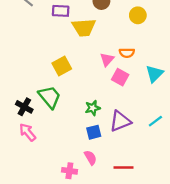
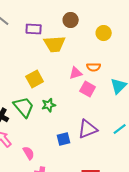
pink triangle: (107, 59) -> (76, 73), turned 32
green star: (93, 108) -> (49, 105), moved
pink semicircle: (90, 158) -> (29, 153), moved

